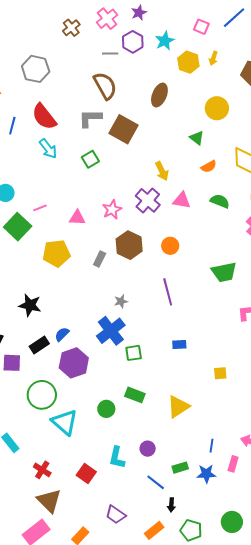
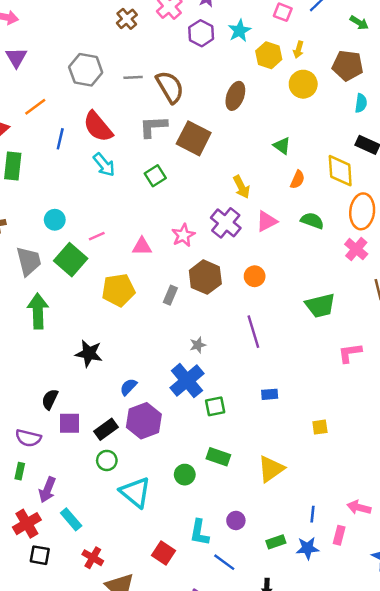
gray line: (110, 54) -> (133, 77), moved
yellow circle: (217, 108) -> (303, 84), moved
orange semicircle: (209, 167) -> (297, 180), turned -35
pink triangle: (182, 200) -> (267, 221), turned -36
black rectangle: (39, 345) -> (106, 429), moved
green circle: (42, 395) -> (107, 460), size x0.6
red cross: (42, 470) -> (93, 558), moved
blue line: (156, 482) -> (224, 562), moved

